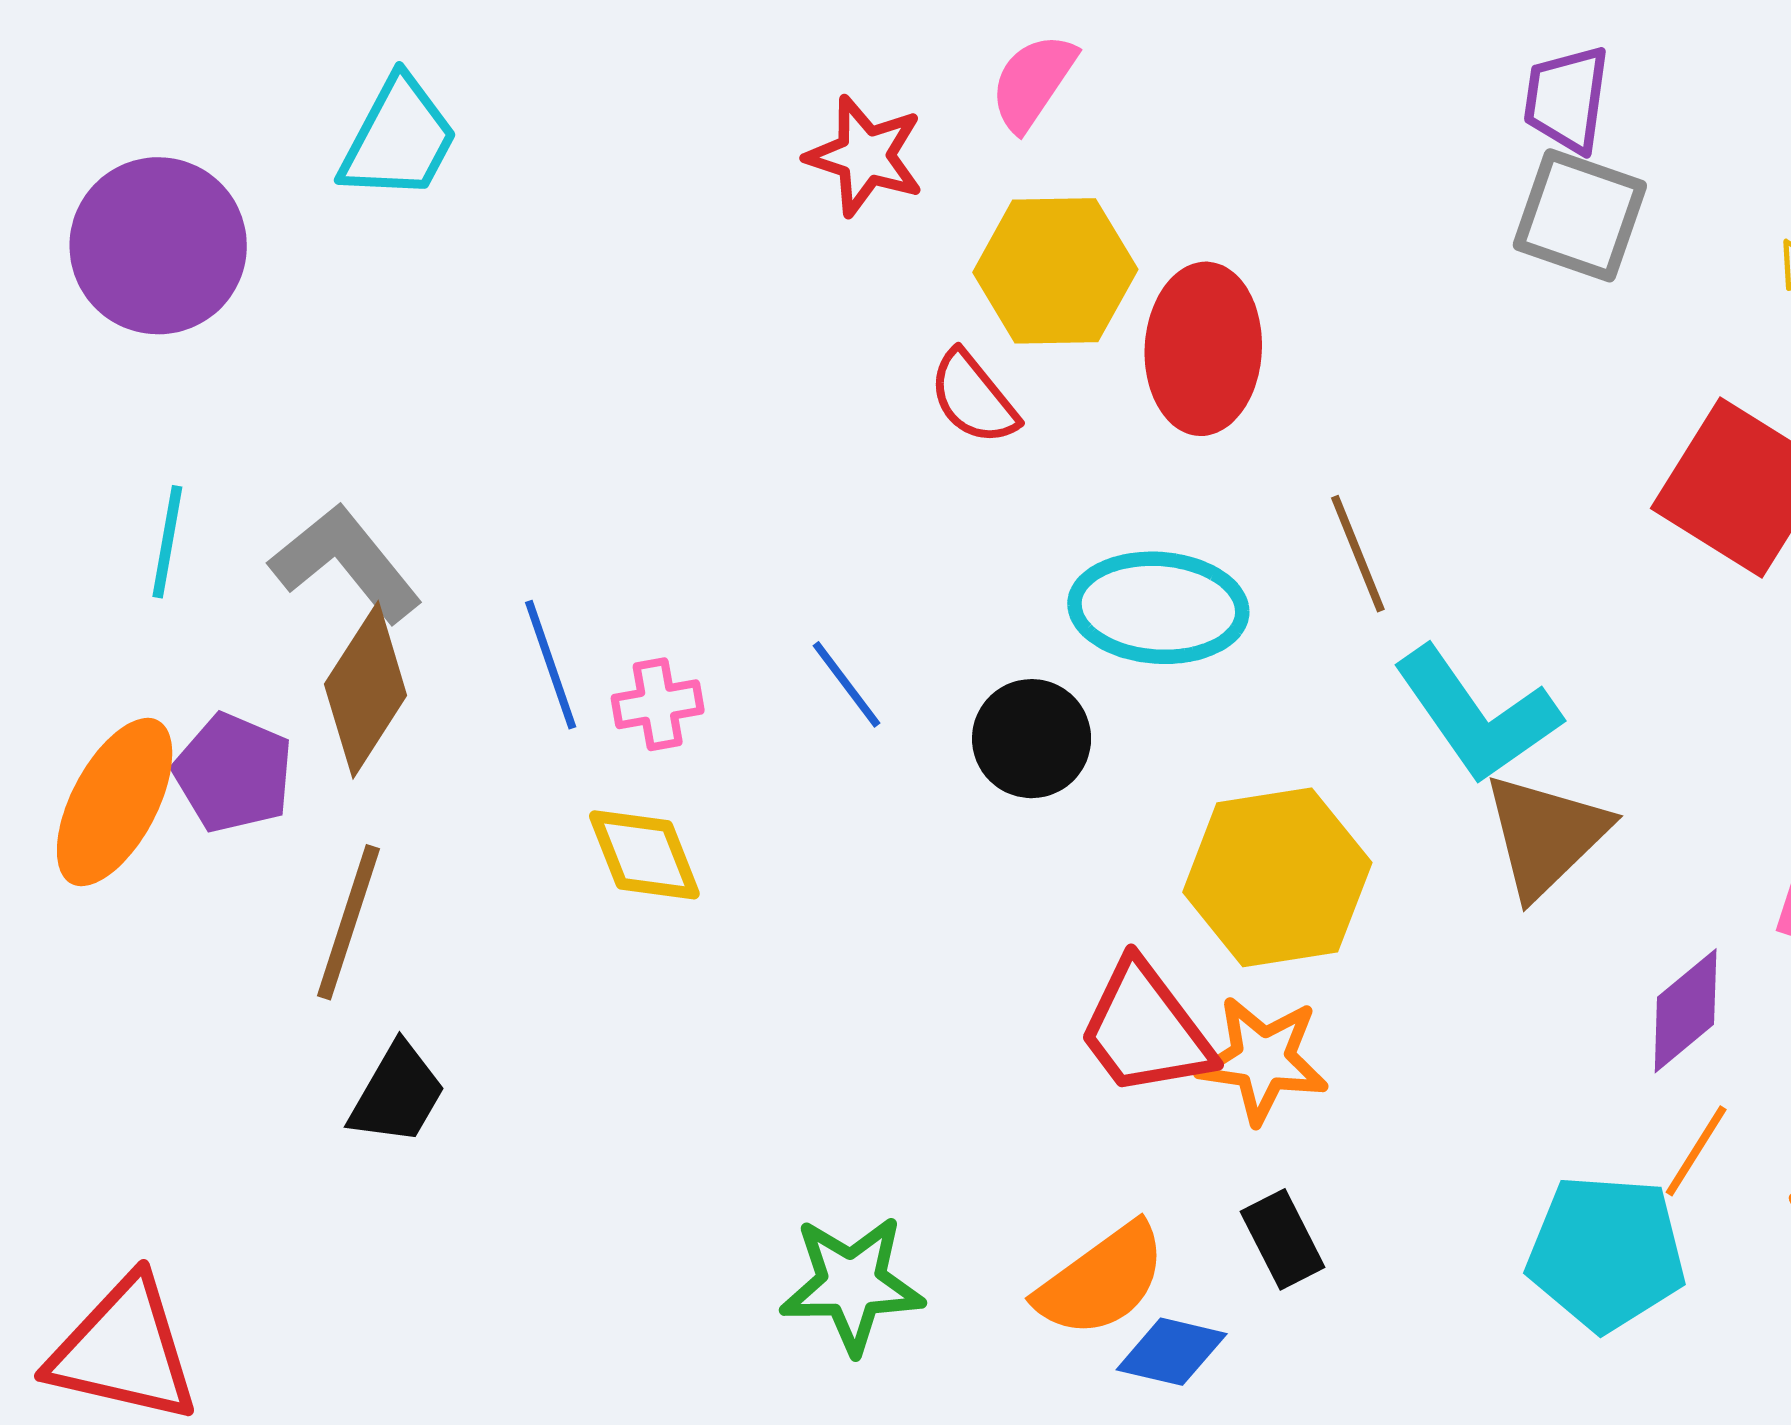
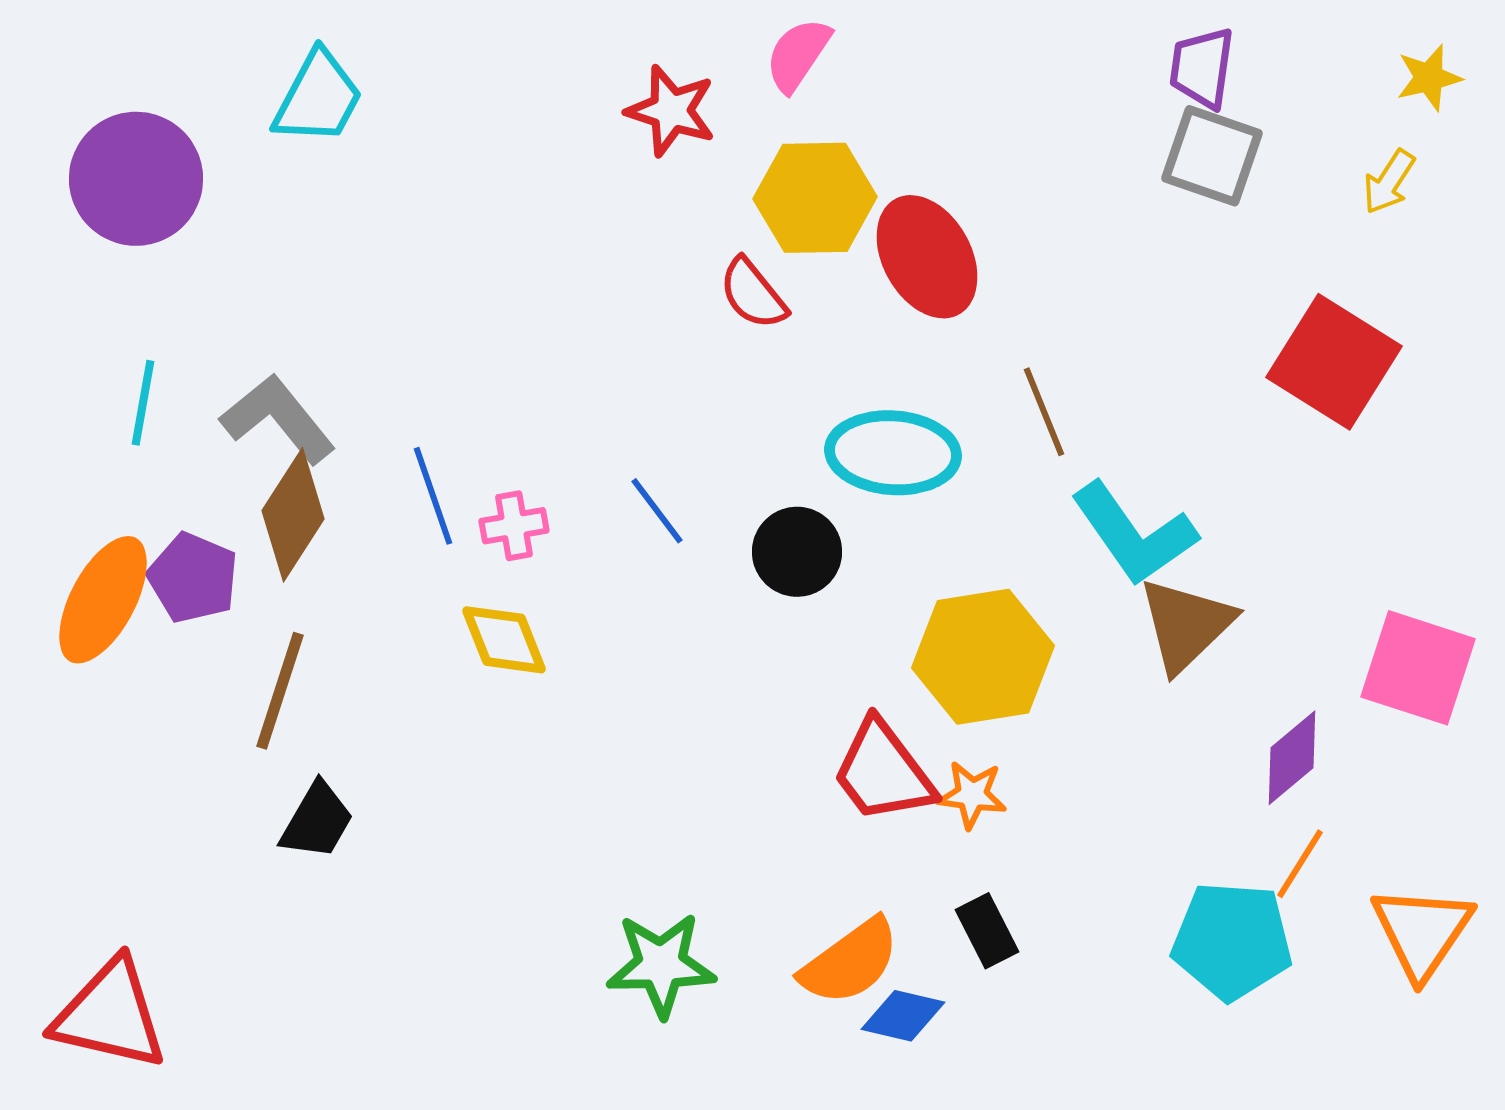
red ellipse: (1203, 349) -> (927, 257), turned -32
orange star: (1263, 1060) -> (972, 795), size x0.7

